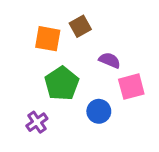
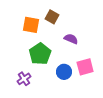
brown square: (80, 26) -> (52, 17), turned -32
pink square: (131, 87) -> (85, 67), moved

